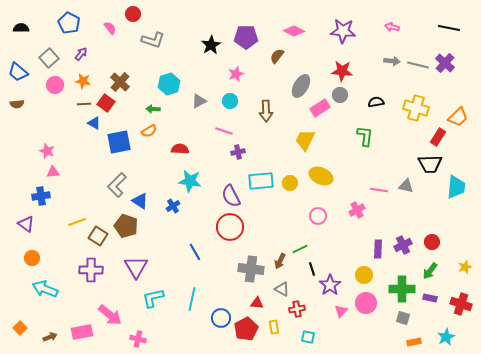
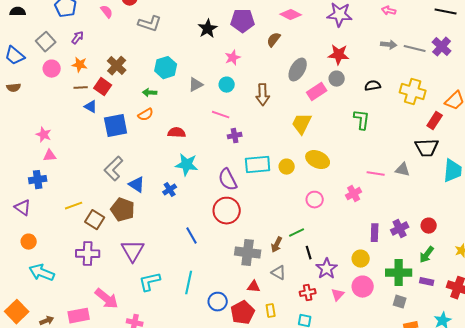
red cross: (297, 309) -> (308, 293), moved
orange square: (20, 328) -> (17, 312), size x1.6

